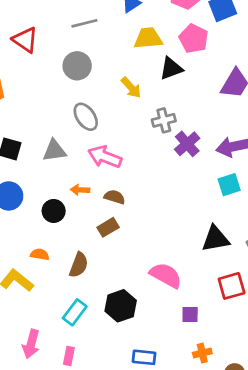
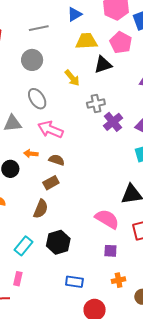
brown semicircle: (79, 265) -> (41, 209), moved
pink semicircle: (166, 275) -> (107, 219), moved

